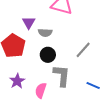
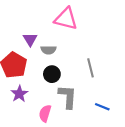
gray line: (83, 50) -> (91, 68), turned -54
purple star: (17, 81) -> (19, 94), moved

